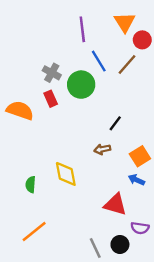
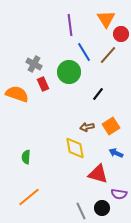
gray cross: (52, 73) -> (34, 64), moved
black line: (115, 123) -> (98, 94), moved
orange square: (140, 156) -> (111, 126), moved
yellow diamond: (66, 174) -> (75, 148), moved

